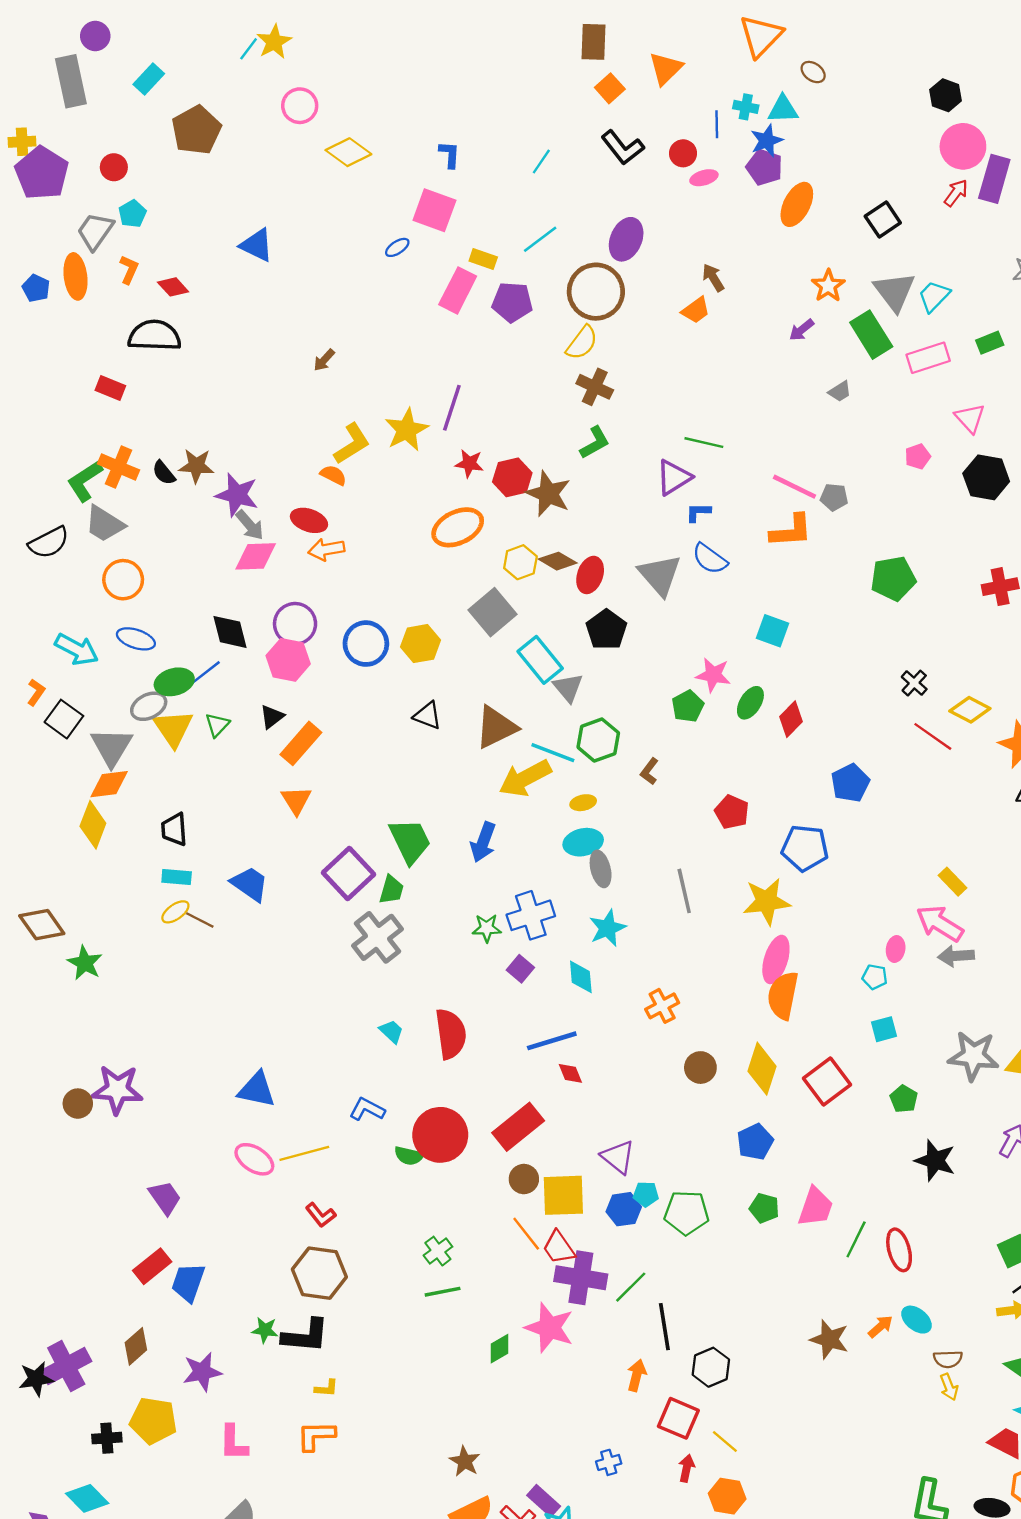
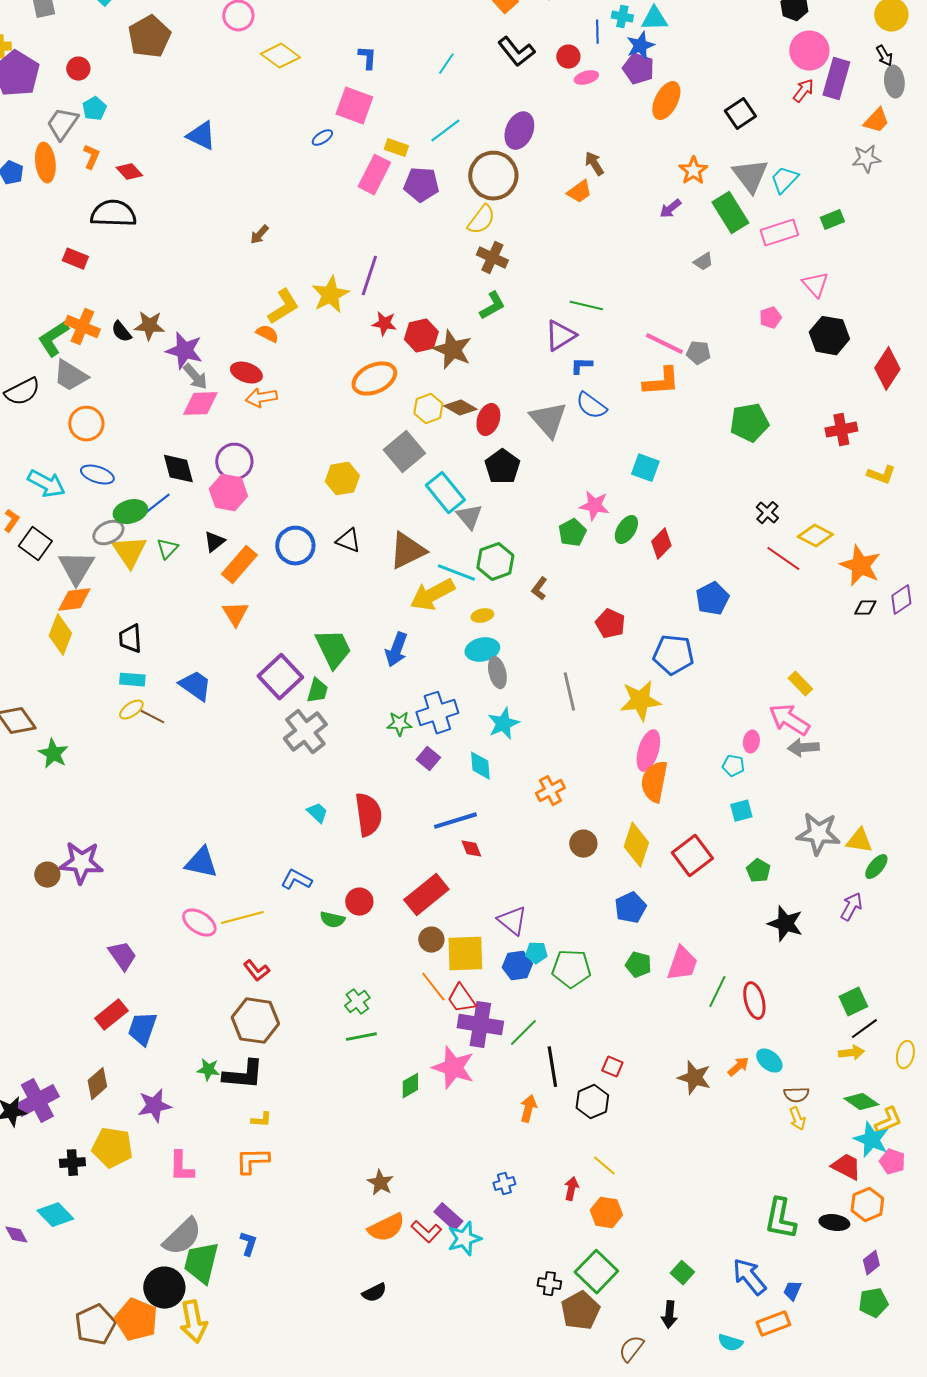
blue circle: (366, 644) -> (295, 546), moved
red circle: (440, 1135) -> (359, 902), size x0.6
red square: (678, 1418) -> (612, 1067), moved, size x0.6

